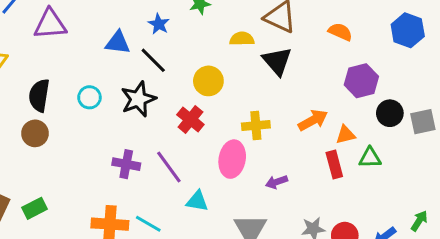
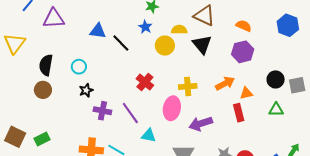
blue star: (159, 24) -> (145, 27), moved
yellow circle: (208, 81) -> (165, 46), moved
purple hexagon: (361, 81) -> (243, 52), moved
black star: (138, 99) -> (86, 90), moved, size x0.6
green triangle: (370, 158) -> (276, 110), moved
purple arrow: (277, 182) -> (201, 124), size x1.6

